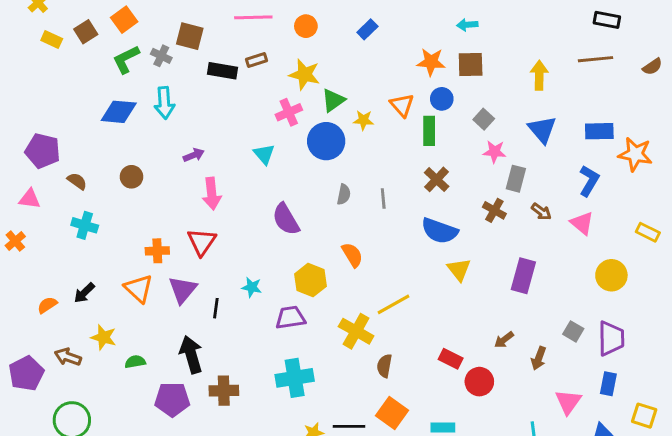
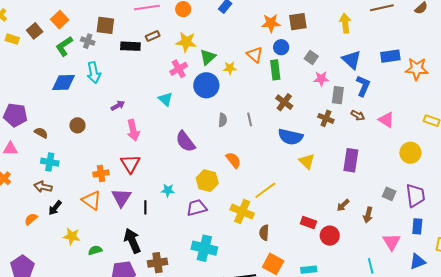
blue L-shape: (589, 181) -> (363, 86), moved
brown arrow: (68, 357) -> (43, 187), moved
cyan cross: (295, 378) -> (204, 248), turned 30

